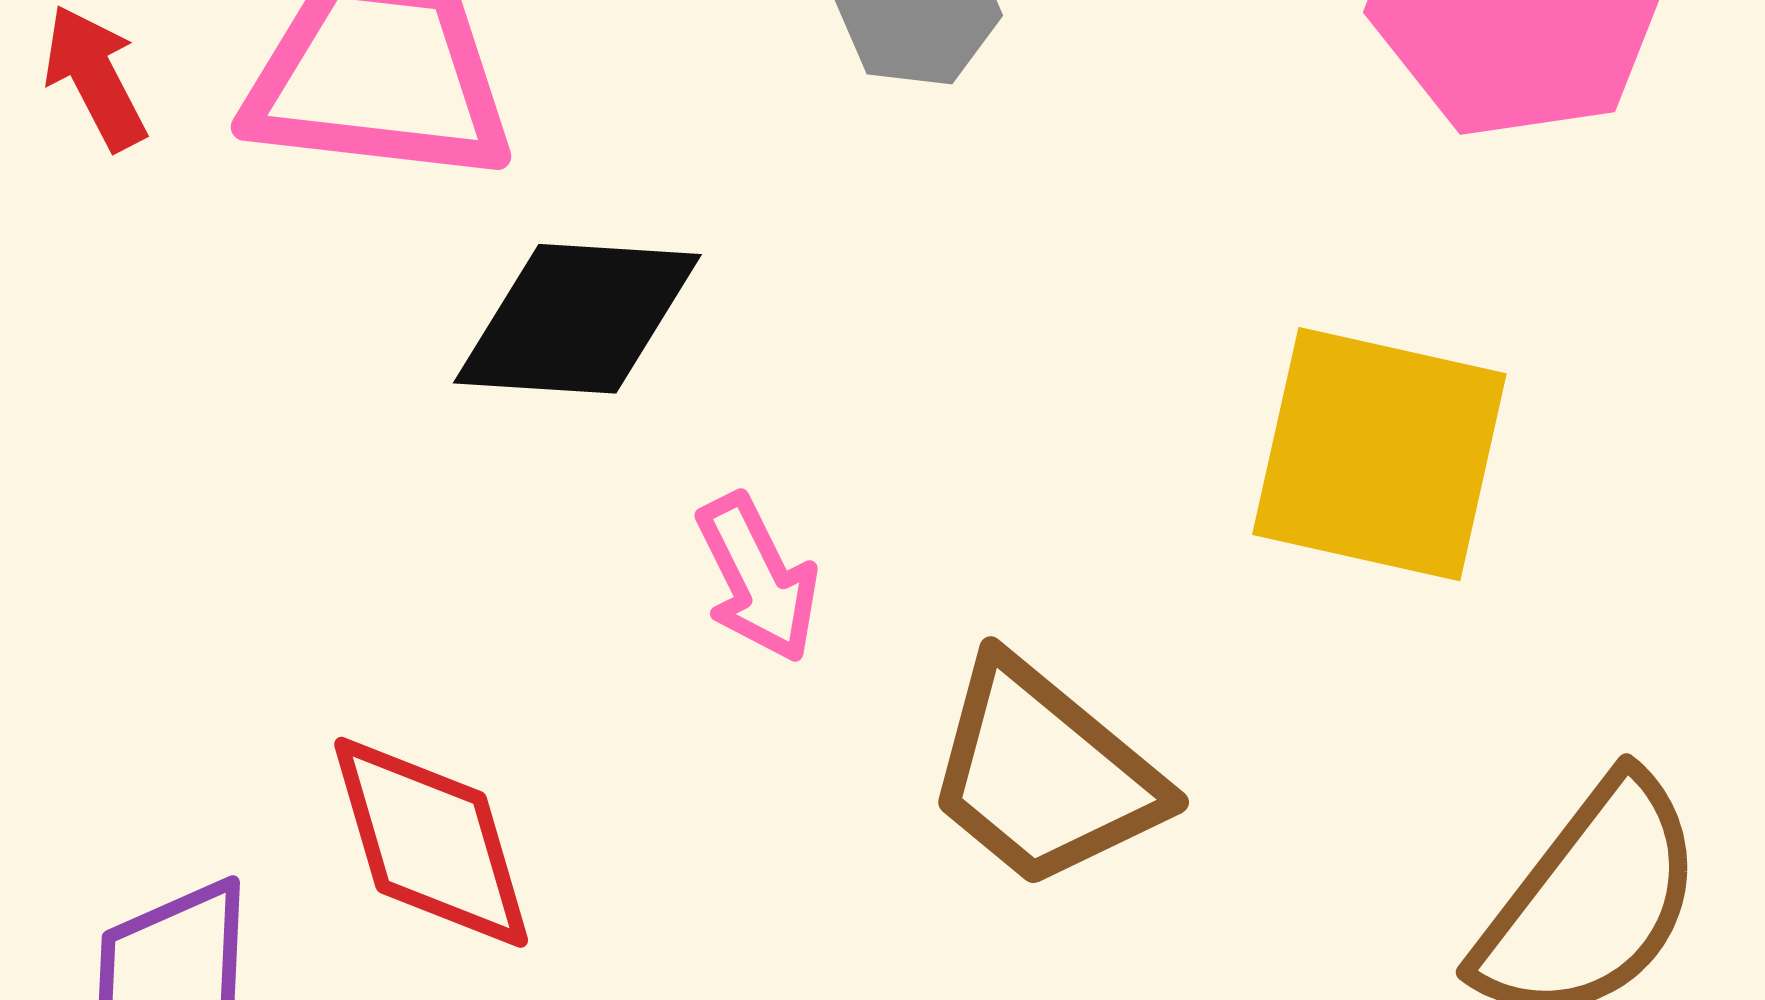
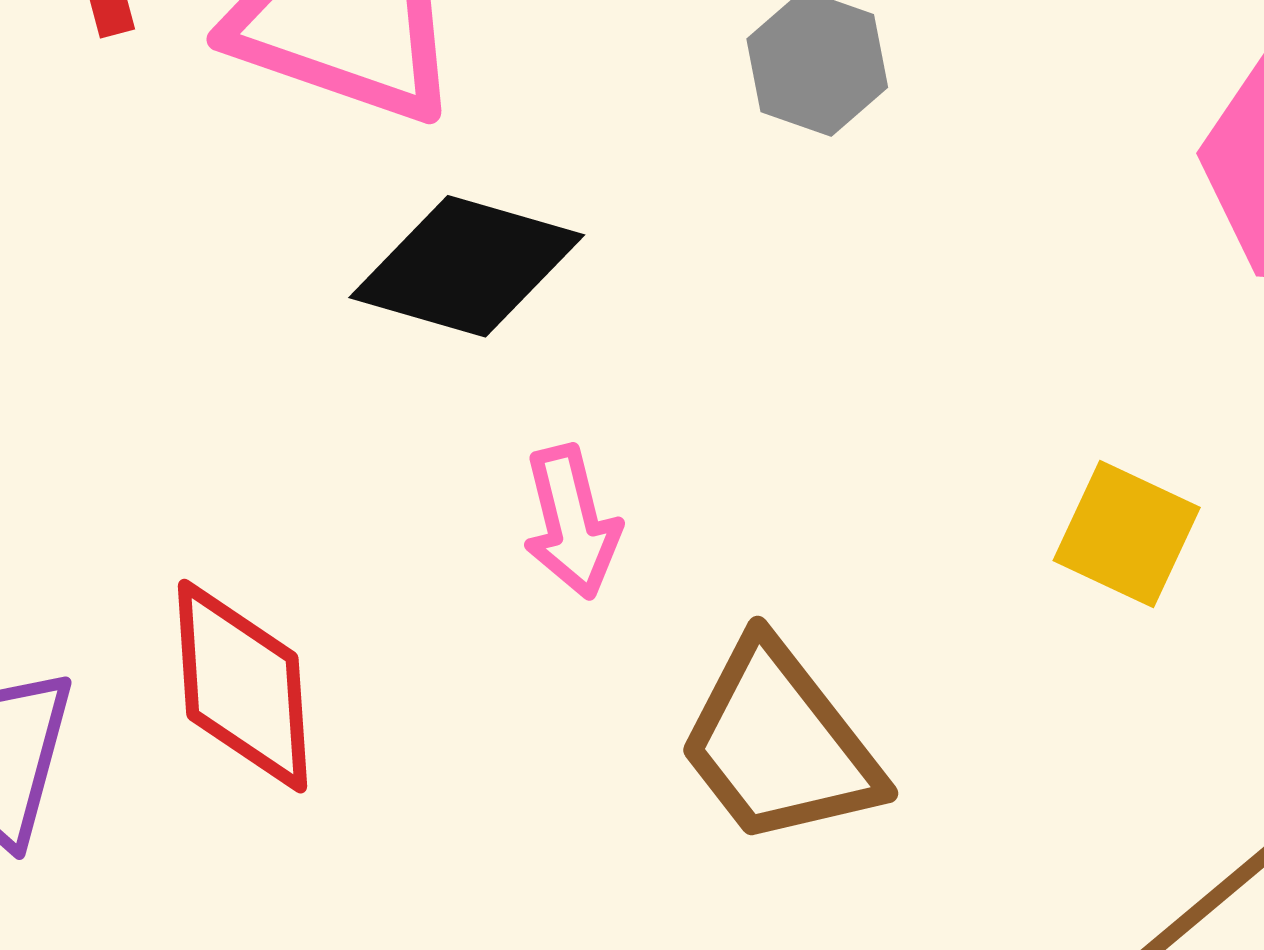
yellow square: (1379, 454) -> (1127, 534), size x0.6

